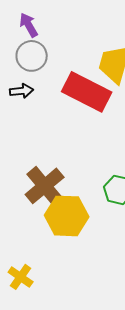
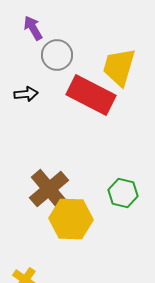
gray circle: (32, 56) -> (57, 55), moved

